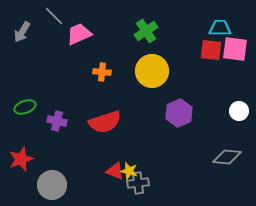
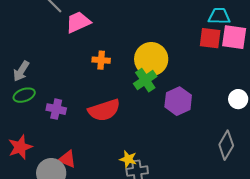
green cross: (146, 31) -> (145, 80), moved
gray arrow: (22, 32) -> (21, 71), moved
gray diamond: (227, 157) -> (226, 145), turned -64
red triangle: (115, 171) -> (67, 159), moved

